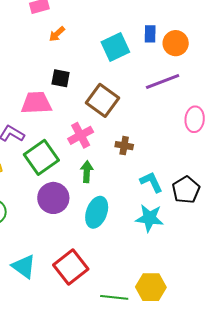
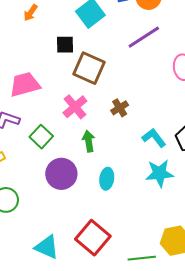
black square: (61, 78) -> (65, 45), moved
brown cross: (124, 146) -> (120, 108), turned -30
green square: (41, 157) -> (41, 137), size x0.7
cyan ellipse: (97, 212) -> (107, 179), size x0.7

